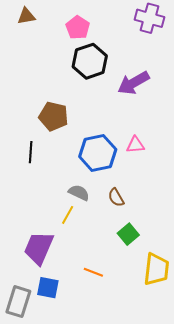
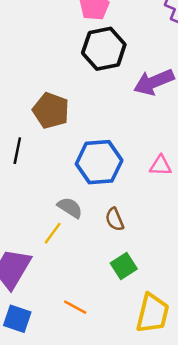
pink triangle: (135, 145) -> (161, 166), moved

